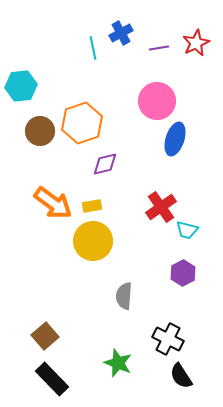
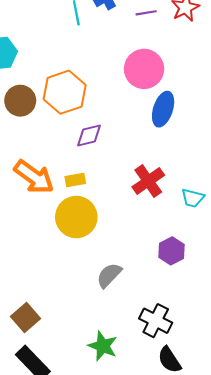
cyan trapezoid: (187, 230) -> (193, 198), moved
gray semicircle: (124, 296) -> (109, 275), turned 40

